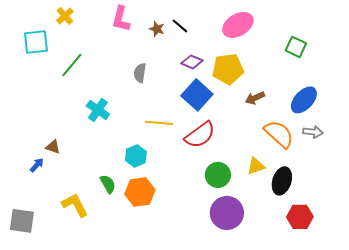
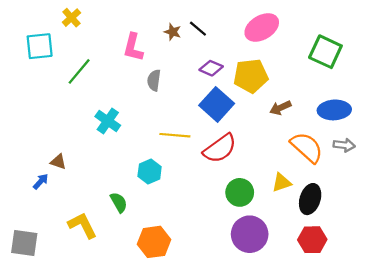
pink L-shape: (121, 19) -> (133, 47), moved
green square: (296, 47) -> (325, 52), size x1.4
blue ellipse: (304, 100) -> (334, 110), turned 44
orange hexagon: (140, 192) -> (154, 242), moved
red hexagon: (300, 217) -> (312, 240), moved

